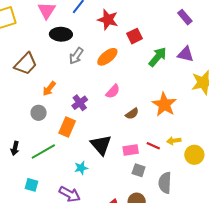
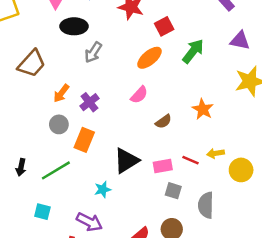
purple triangle: (185, 54) -> (240, 40), moved
orange ellipse: (107, 57) -> (149, 58), moved
purple cross: (80, 103) -> (89, 102), moved
orange star: (164, 104) -> (203, 109), size x0.7
gray circle: (39, 113) -> (59, 124), moved
black triangle: (101, 145) -> (126, 161), turned 40

